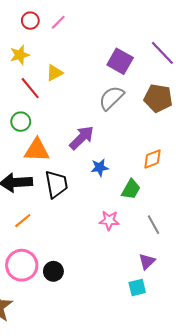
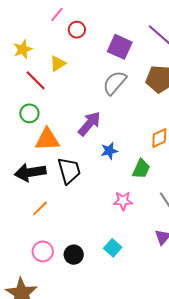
red circle: (30, 21) -> (77, 30), moved
pink circle: (22, 265) -> (43, 251), size x0.7
cyan square: (137, 288) -> (113, 248), moved, turned -30

